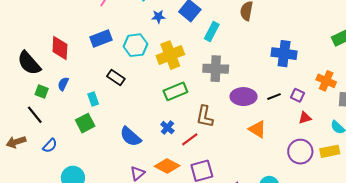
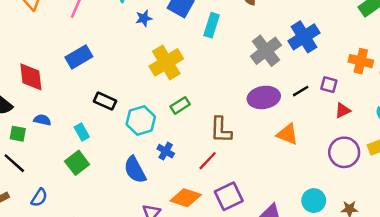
cyan hexagon: (135, 45) -> (141, 120), moved
blue cross: (284, 54) -> (304, 37), turned -30
gray cross: (216, 69) -> (266, 51), moved, turned -30
blue semicircle: (63, 84) -> (42, 120), turned 88
green rectangle: (175, 91) -> (180, 105), size x0.7
blue cross: (167, 128) -> (166, 151), moved
blue semicircle: (130, 137) -> (135, 170), turned 30

